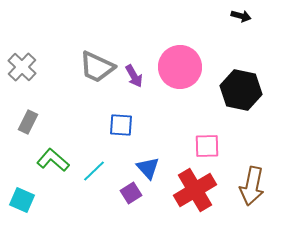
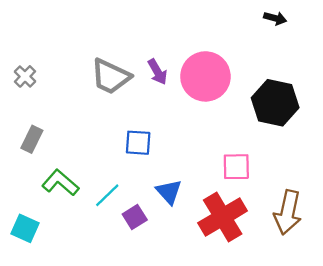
gray cross: (22, 67) -> (25, 76), size x0.7
purple arrow: (134, 76) -> (158, 72), moved
purple square: (131, 193) -> (135, 217), moved

